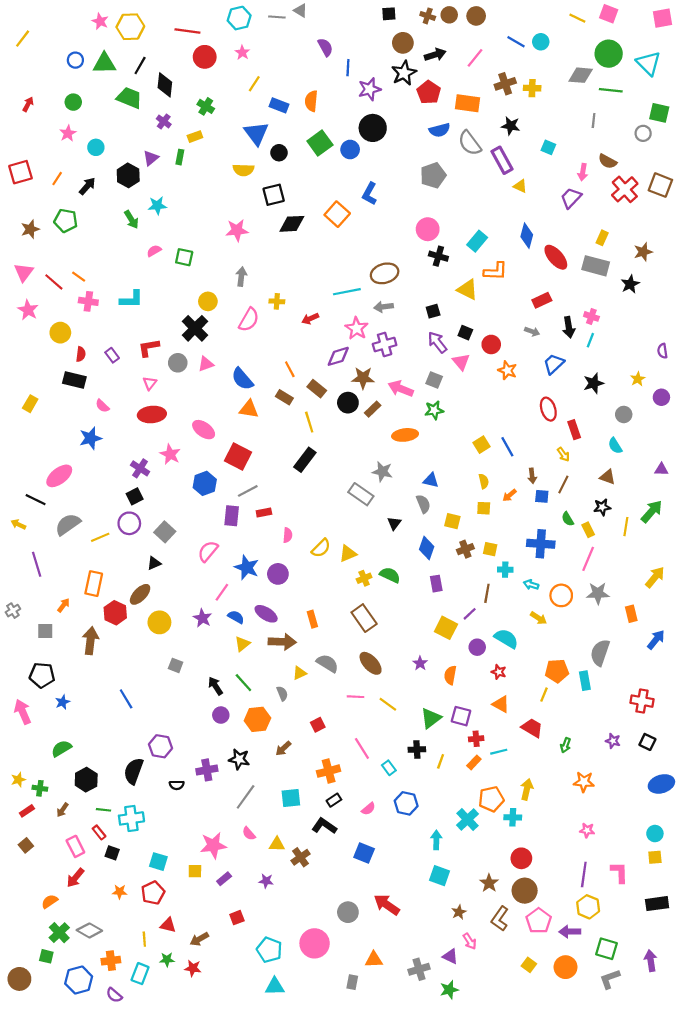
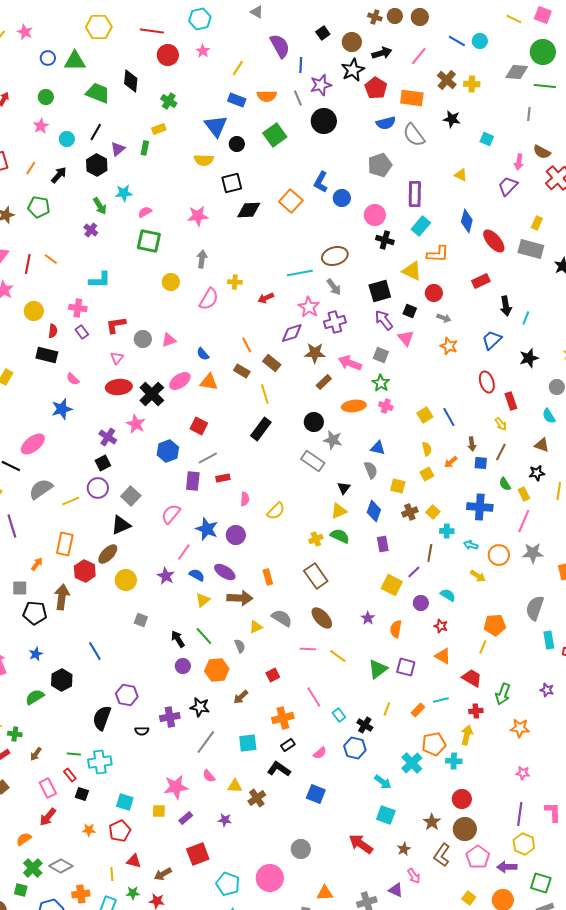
black square: (389, 14) -> (323, 33), moved, turned -32
gray line: (277, 17) -> (298, 98), moved, turned 63
pink star: (100, 21) -> (25, 32), moved
purple semicircle: (325, 47) -> (280, 46), size x1.4
black line: (140, 65) -> (96, 132), moved
yellow line: (254, 84) -> (238, 68), moved
brown cross: (505, 84) -> (447, 80), turned -30
orange semicircle: (311, 101) -> (267, 96), turned -96
purple cross: (164, 121) -> (91, 230), moved
blue circle: (350, 149) -> (342, 198), moved
purple rectangle: (502, 160) -> (415, 194), moved, turned 30
pink semicircle: (154, 251) -> (145, 212), moved
green square: (184, 257) -> (149, 241), size x1.4
red line: (54, 282) -> (28, 264), turned 60
pink cross: (88, 301) -> (78, 308), moved
gray arrow: (383, 307) -> (334, 287), turned -120
black square: (433, 311) -> (380, 291), size x1.6
pink cross: (591, 316) -> (386, 406), moved
black cross: (195, 328) -> (152, 394), moved
gray arrow: (532, 332) -> (444, 318), moved
red circle: (491, 344) -> (434, 293), moved
blue semicircle: (242, 379) -> (203, 354), size x0.6
black circle: (348, 403) -> (314, 422), moved
green star: (434, 410) -> (381, 383), turned -30
pink ellipse: (204, 430) -> (180, 381), moved, turned -70
red square: (238, 456) -> (199, 426), size x0.7
yellow square: (484, 508) -> (427, 474), turned -32
yellow square: (490, 549) -> (433, 512), turned 32
yellow triangle: (348, 553) -> (339, 511), moved
black triangle: (154, 563) -> (121, 525), size x1.5
cyan semicircle: (506, 639) -> (448, 595), size x0.7
black pentagon: (42, 675) -> (35, 613), moved
cyan rectangle: (585, 681) -> (549, 640), moved
red cross: (476, 739) -> (476, 711), moved
green arrow: (566, 745) -> (503, 694), size x1.5
black cross: (417, 749) -> (365, 725), moved, turned 35
black hexagon: (86, 780) -> (62, 680), moved
cyan arrow: (436, 840) -> (383, 782), turned 126
red arrow: (387, 905) -> (361, 844), moved
red square: (237, 918) -> (198, 854), size x1.6

